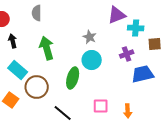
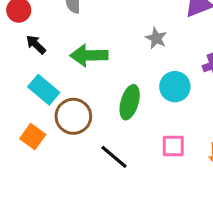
black arrow: (13, 41) -> (36, 44), turned -32
green arrow: (47, 48) -> (89, 55), turned -75
cyan circle: (92, 60) -> (175, 87), moved

